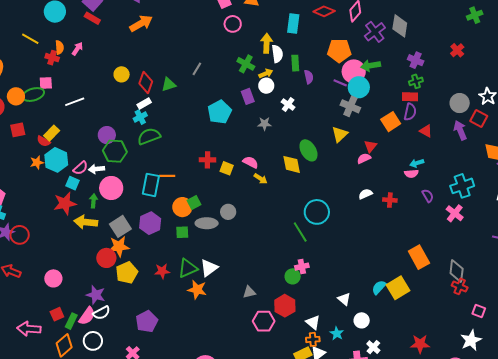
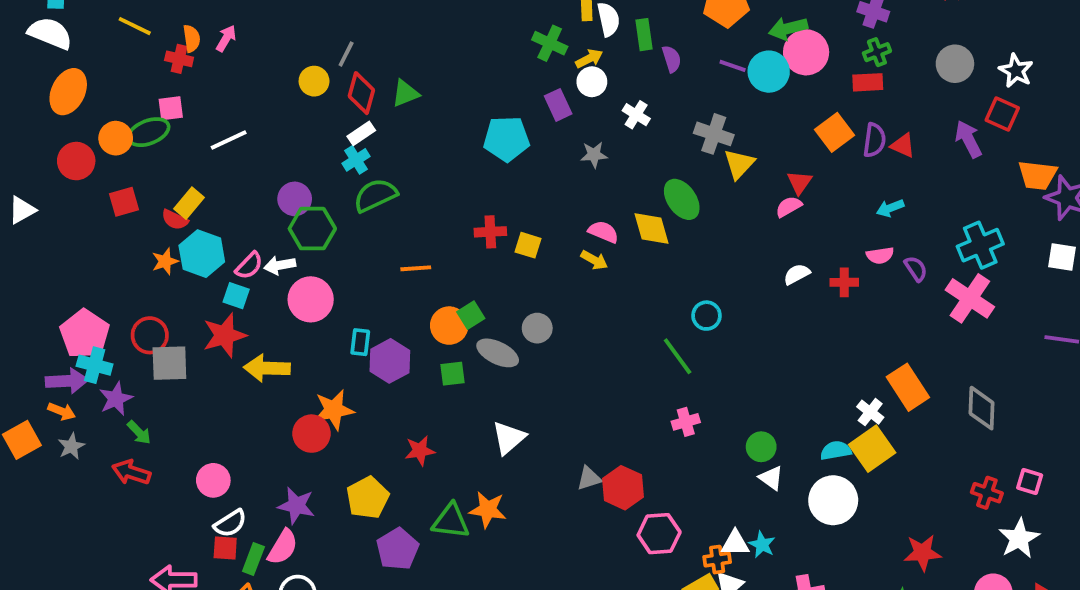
gray line: (197, 69) -> (346, 54), moved
pink circle: (354, 71) -> (806, 52), moved
gray circle: (460, 103) -> (955, 64), moved
gray cross: (350, 106) -> (714, 134), moved
cyan pentagon: (220, 112) -> (507, 139), turned 30
purple semicircle: (410, 112) -> (874, 140), moved
pink semicircle: (251, 162) -> (603, 232), moved
pink semicircle: (411, 174) -> (880, 255), moved
cyan rectangle: (151, 185) -> (360, 342), moved, size x0.6
green arrow: (93, 201) -> (139, 433), moved, turned 136
cyan circle: (317, 212) -> (706, 316), size x0.6
pink cross: (455, 213) -> (970, 298), size x1.4
gray ellipse: (207, 223) -> (498, 353), turned 30
gray square: (120, 226) -> (169, 363), moved, turned 35
red circle: (20, 235) -> (150, 335), moved
green triangle: (188, 268) -> (451, 521), moved, turned 35
yellow pentagon: (127, 273) -> (368, 498), moved
green circle: (293, 276) -> (761, 447), moved
red cross: (460, 286) -> (987, 493), moved
cyan semicircle: (379, 287) -> (836, 451), turned 42
orange star: (197, 290) -> (488, 510), moved
red hexagon: (285, 306) -> (623, 488), moved
white semicircle: (101, 313) -> (230, 523), moved
red square: (57, 314) -> (225, 548), turned 32
white circle: (362, 320) -> (833, 500), moved, size x1.6
pink hexagon: (264, 321) -> (659, 534), moved
white triangle: (313, 322) -> (735, 543), moved, turned -35
white cross: (373, 347) -> (870, 412), moved

